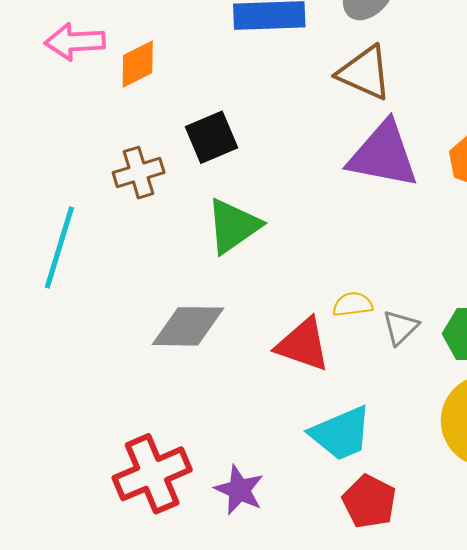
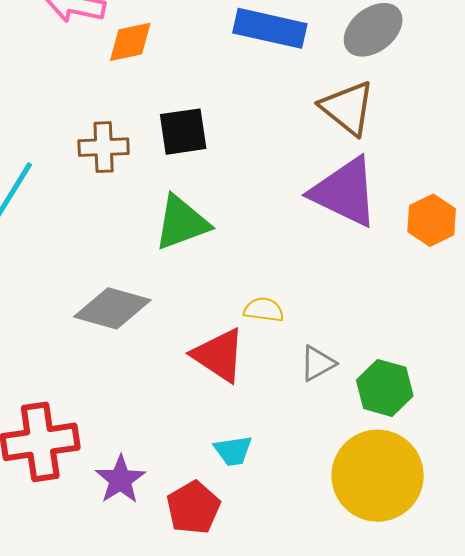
yellow semicircle: (353, 304) -> (264, 310), moved
cyan trapezoid: (341, 433) -> (233, 451), size x0.6
red pentagon: (369, 502) -> (193, 508), moved

